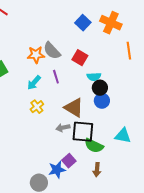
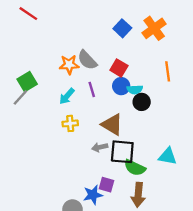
orange cross: (111, 23) -> (154, 28), turned 30
orange line: (129, 51) -> (168, 71), moved
blue circle: (102, 101) -> (121, 86), moved
yellow cross: (37, 107) -> (70, 123), turned 32
purple square: (69, 161) -> (106, 185), turned -32
brown arrow: (97, 170) -> (138, 195), size x1.5

